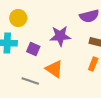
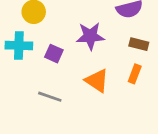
orange triangle: (54, 69) -> (97, 81), moved

